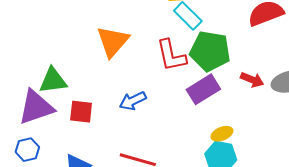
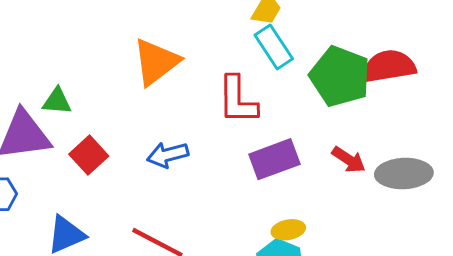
green pentagon: (210, 51) -> (340, 76), moved
green triangle: (53, 81) -> (57, 101), size x0.7
red square: (81, 112) -> (89, 155), turned 30

